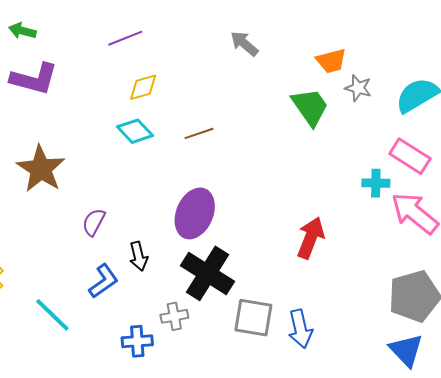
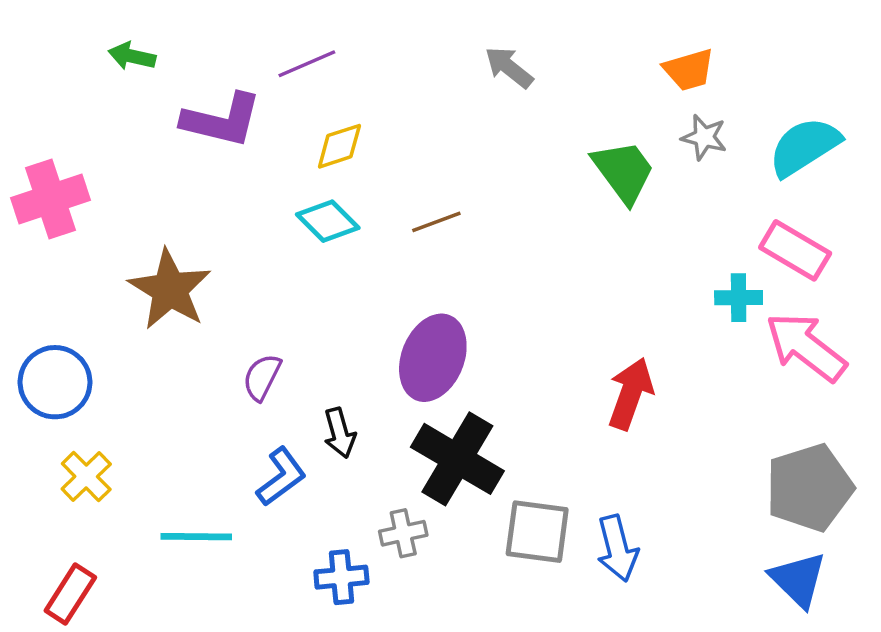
orange trapezoid: (331, 61) -> (689, 70), moved
purple L-shape: (34, 79) -> (222, 120), moved
cyan line: (52, 315) -> (196, 537), turned -42

